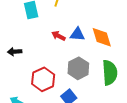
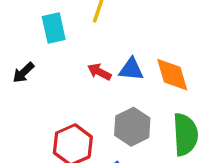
black arrow: (15, 52) -> (23, 73), moved, turned -40

